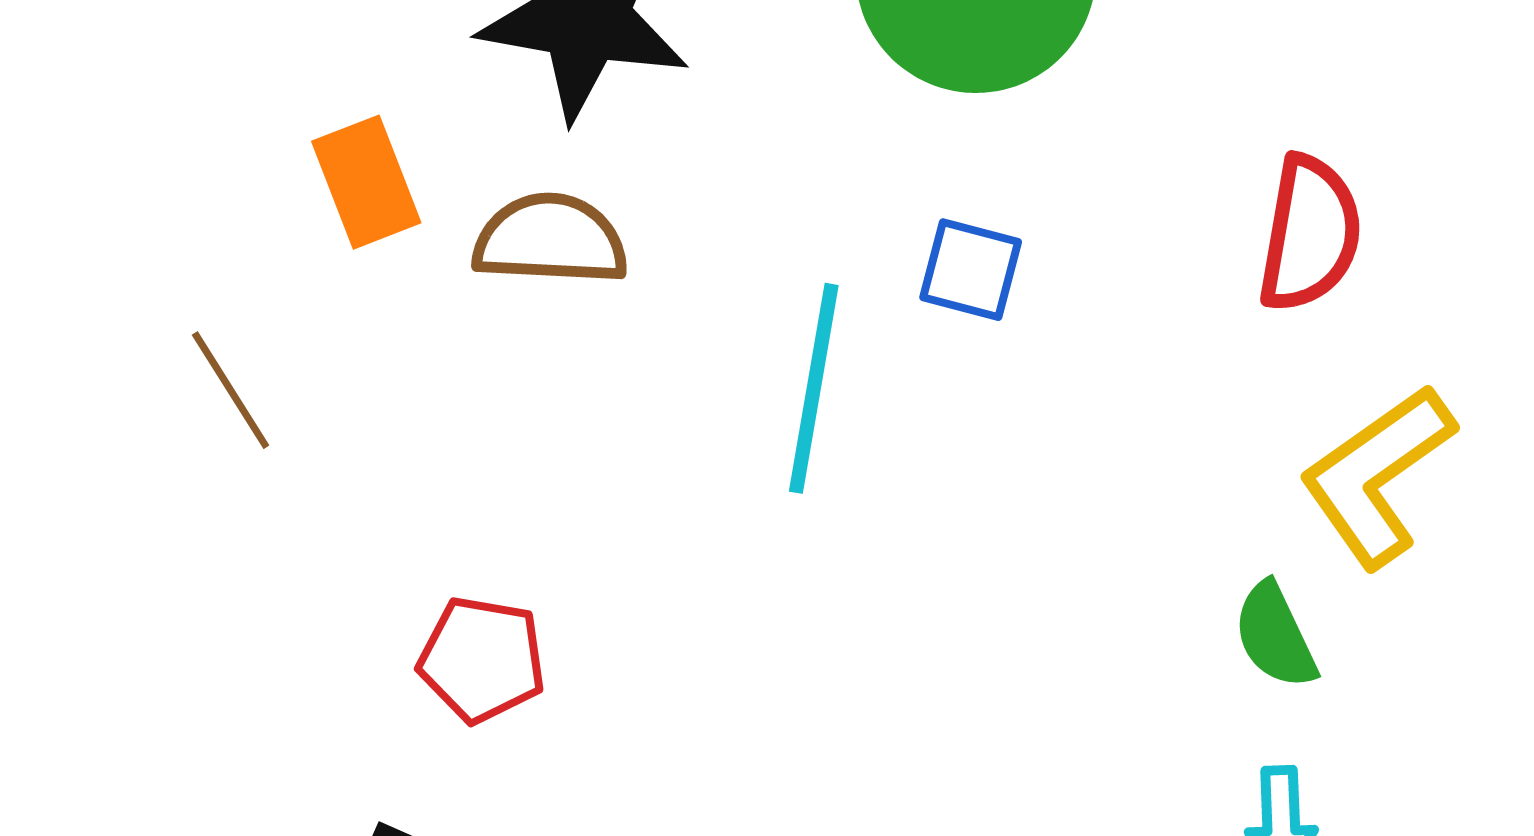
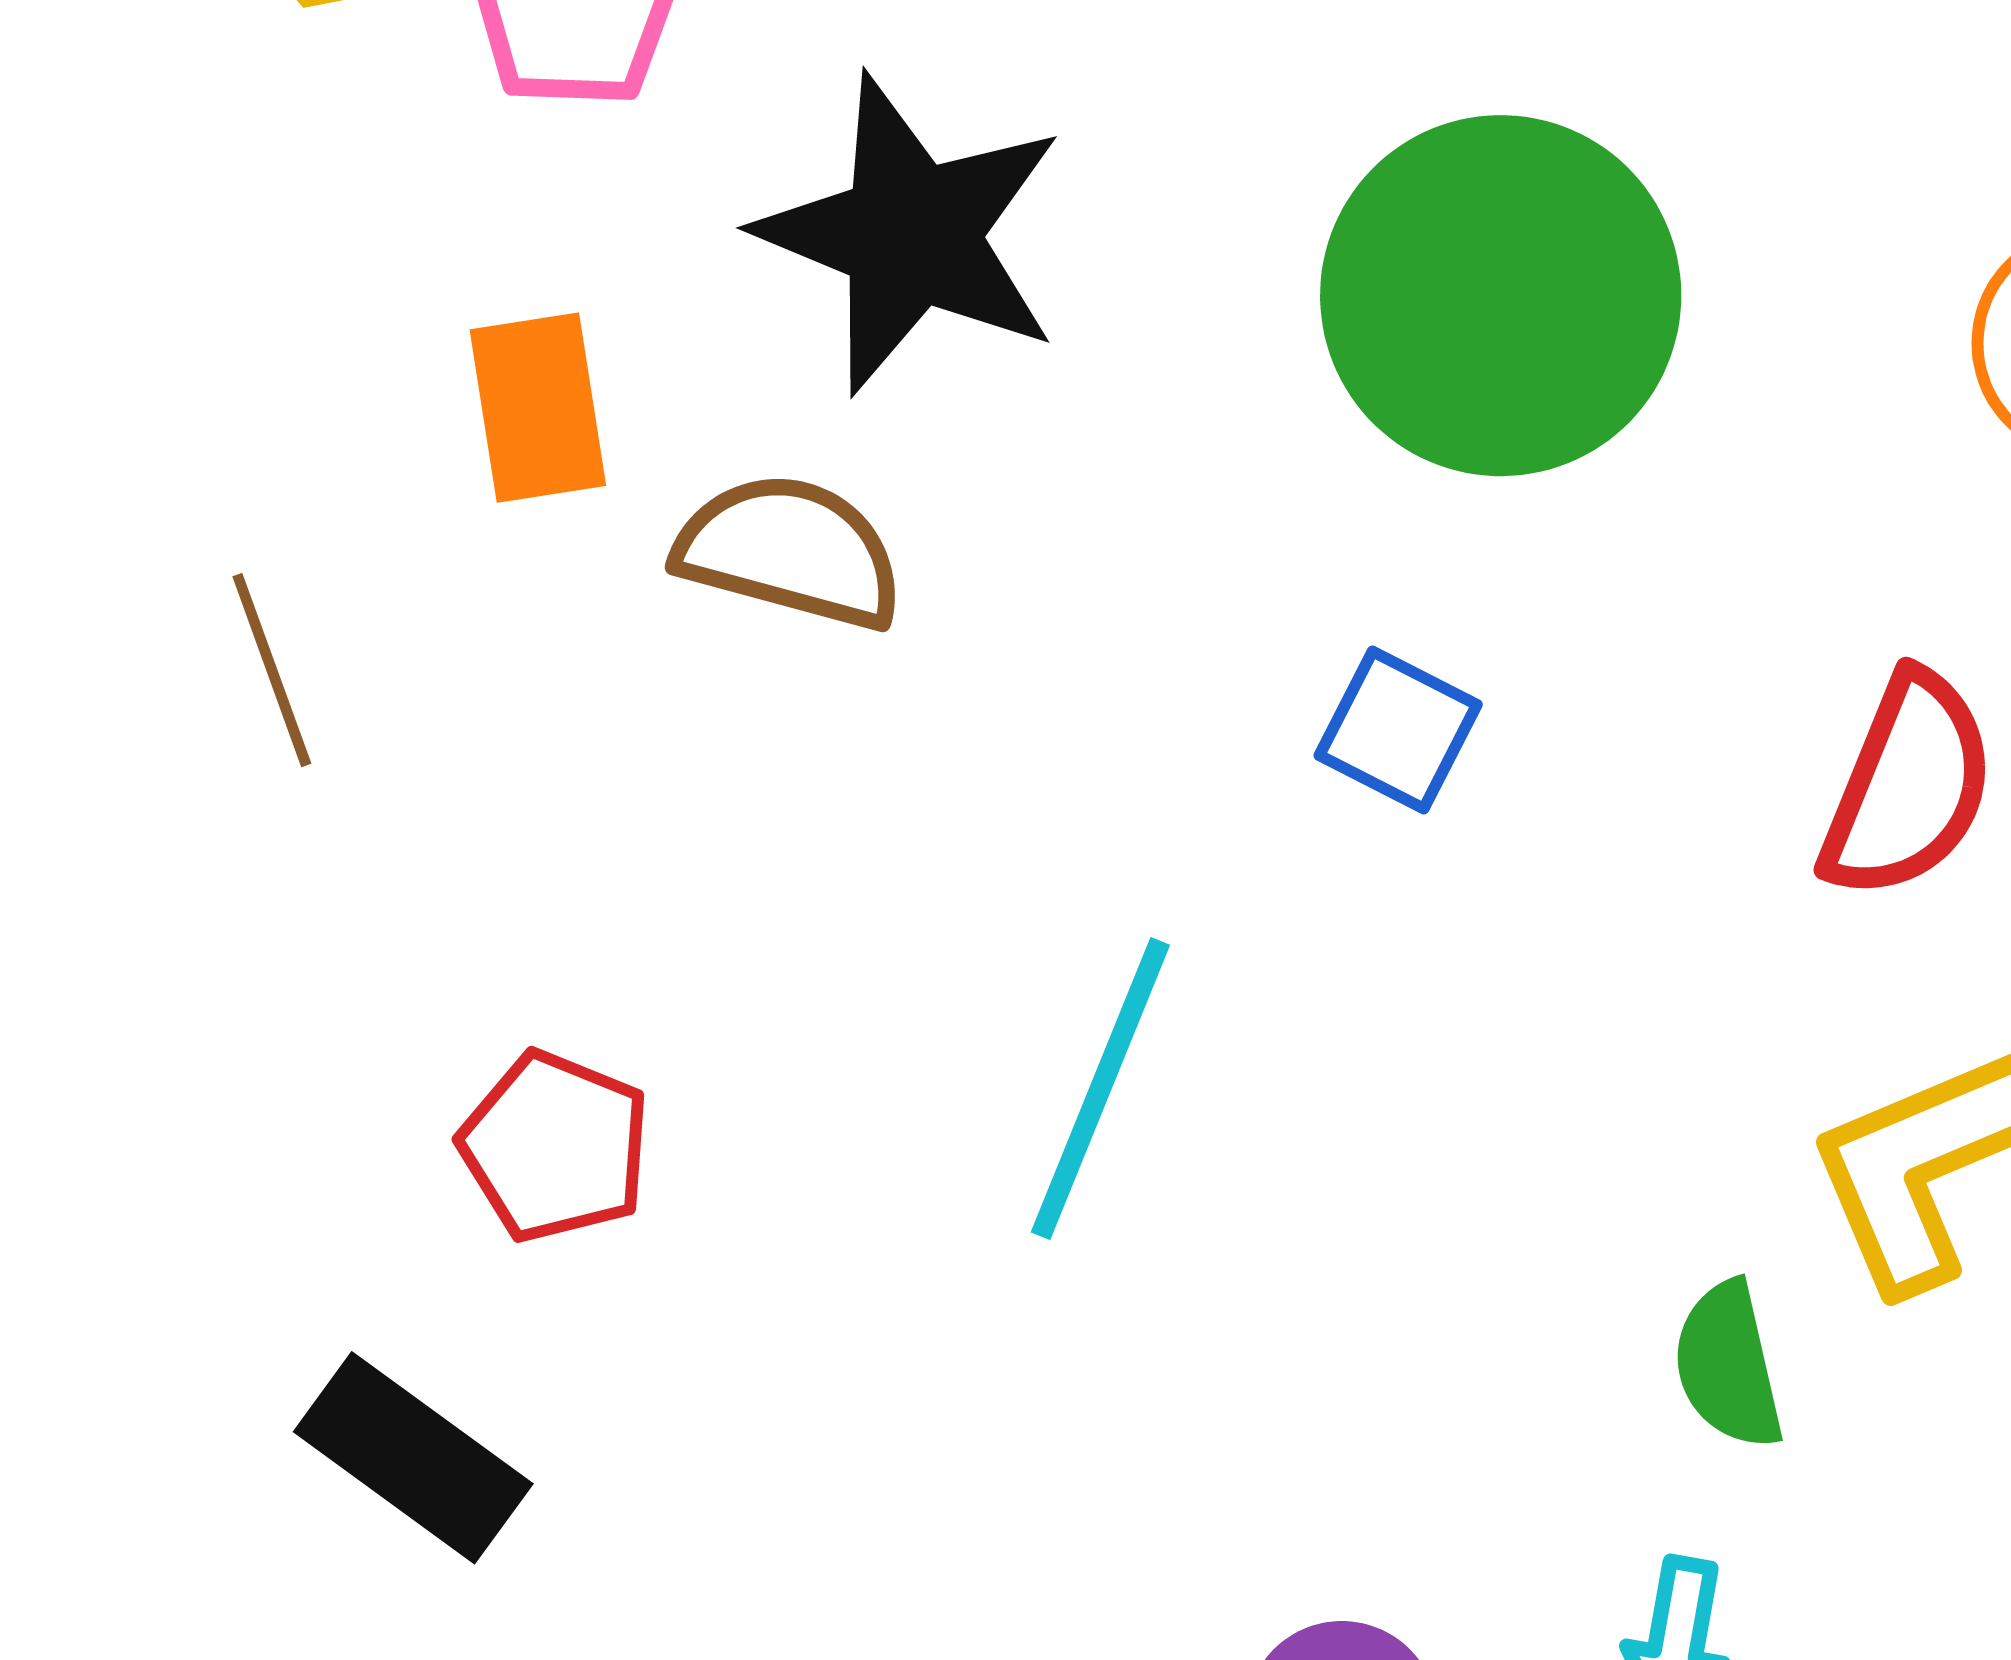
cyan line: (814, 388) -> (1100, 1089), moved

